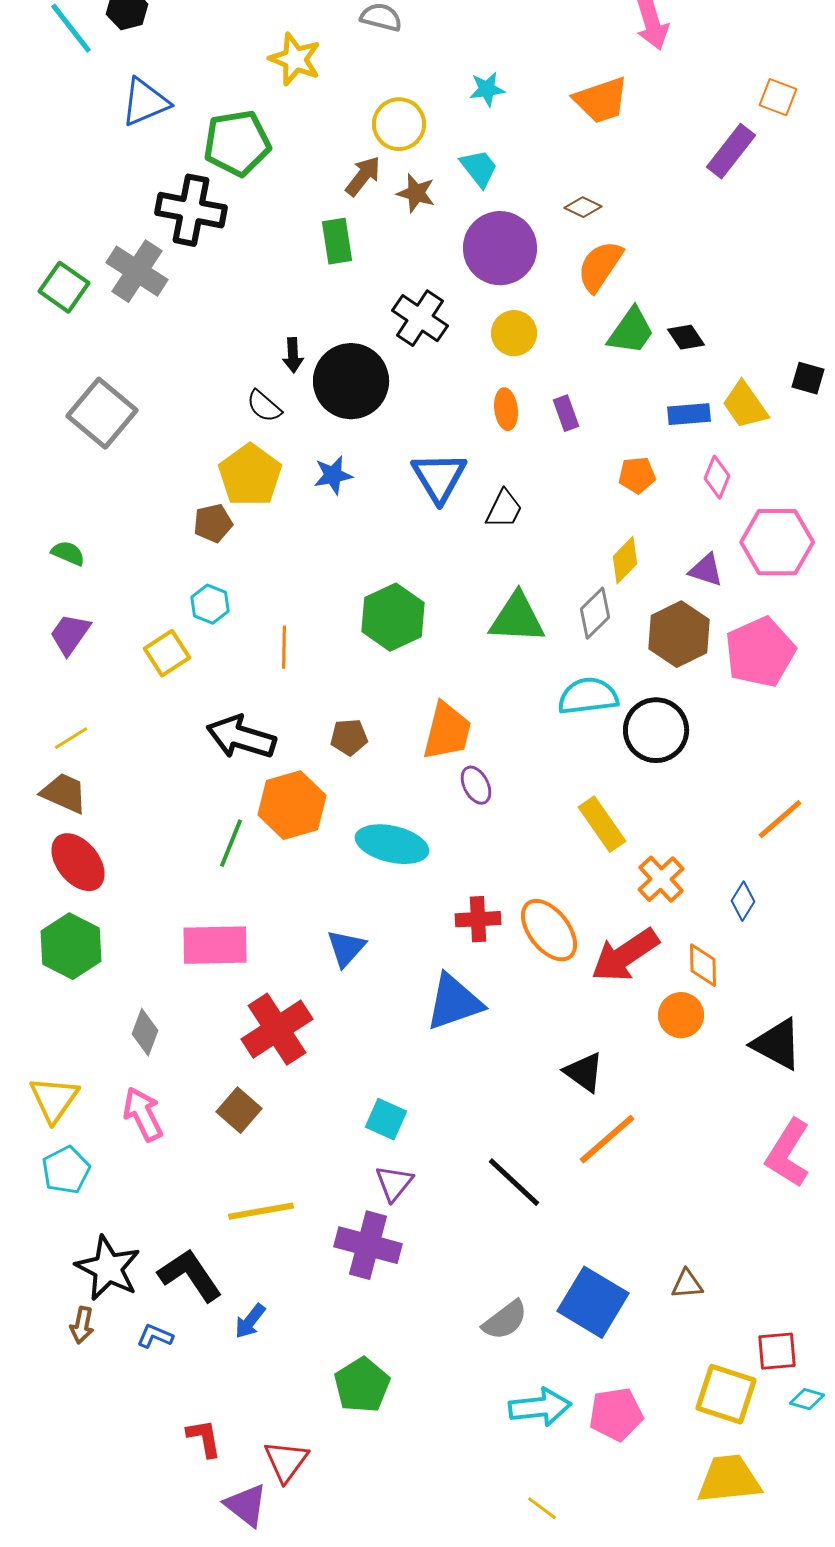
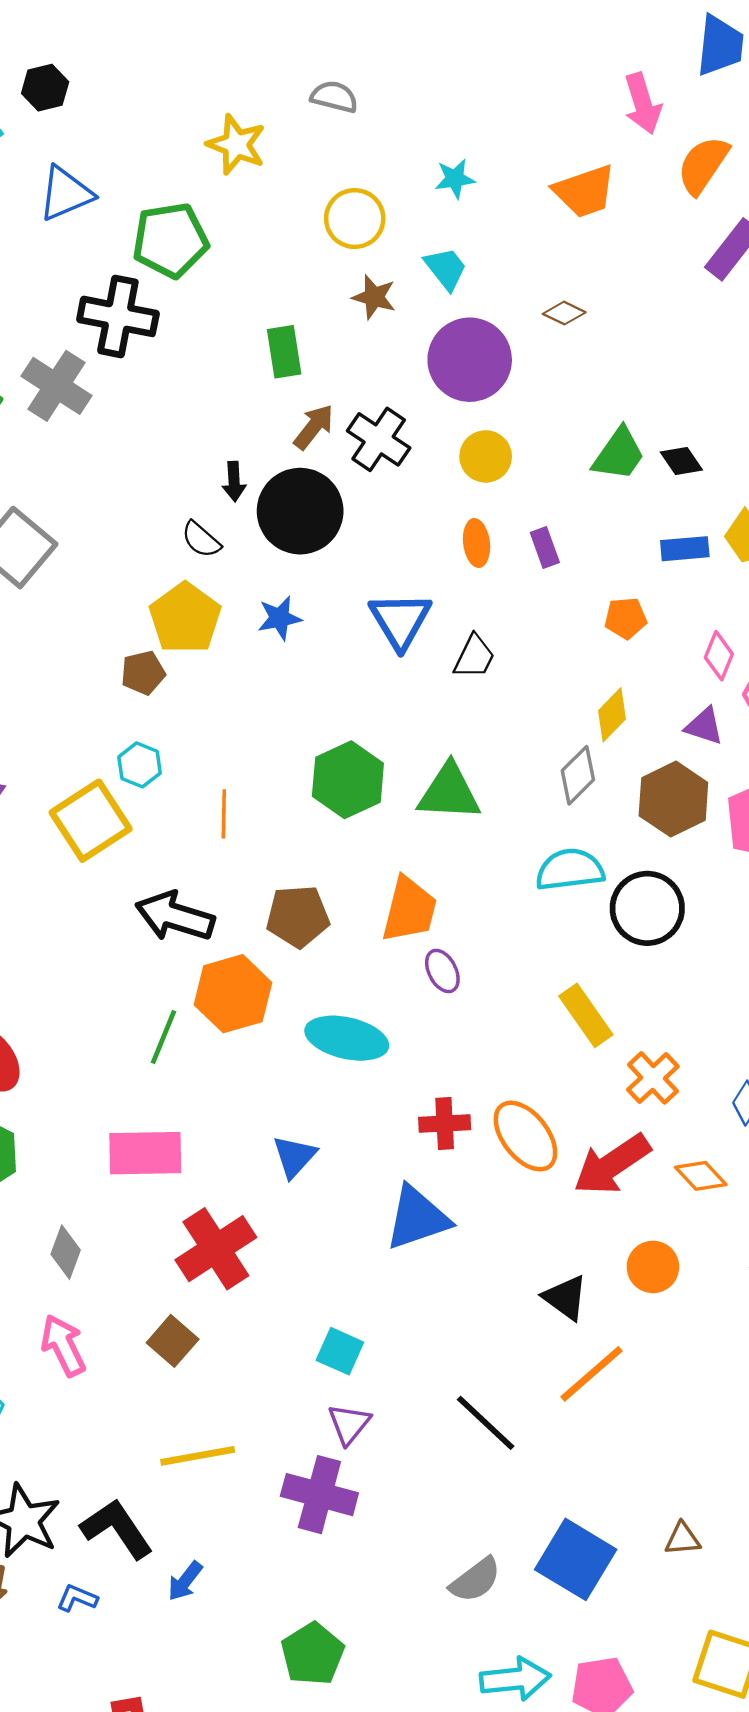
brown arrow: (363, 176) -> (314, 427), moved
orange semicircle: (600, 266) -> (703, 165), moved
pink diamond: (717, 477) -> (719, 656), moved
green triangle: (517, 618) -> (449, 792), moved
yellow square: (167, 653) -> (91, 821), size x1.5
brown pentagon: (349, 737) -> (298, 916), size x1.5
orange diamond: (703, 965) -> (701, 1176), turned -42
orange circle: (681, 1015) -> (653, 1267), moved

